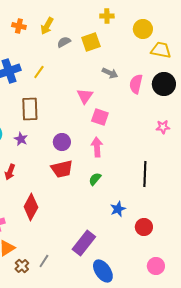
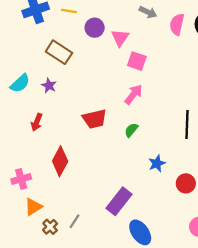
yellow line: (39, 72) -> (69, 11), turned 64
brown rectangle: (30, 109) -> (59, 52), turned -55
purple circle: (62, 142) -> (95, 28), moved
pink arrow: (97, 147) -> (134, 94), turned 42

